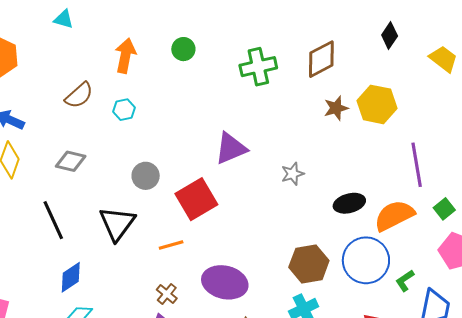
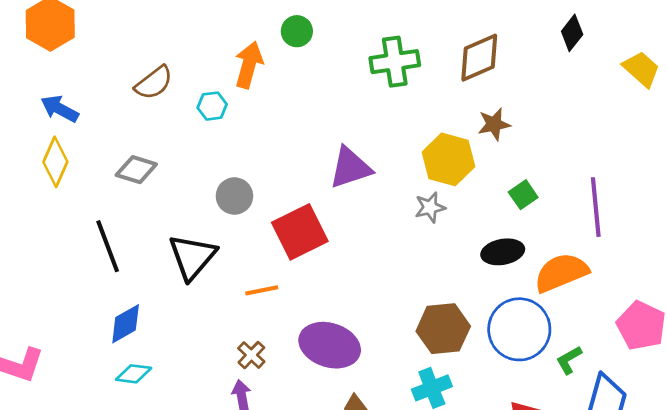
orange arrow: (125, 56) -> (249, 65), moved
yellow hexagon: (377, 104) -> (448, 159), moved
green square: (444, 209) -> (523, 195), moved

